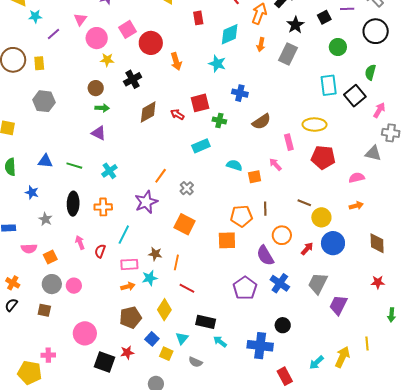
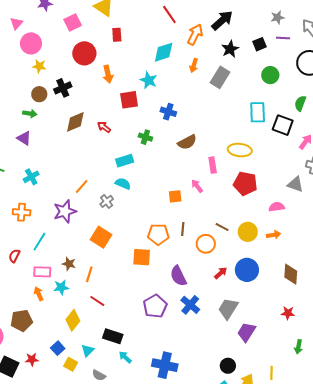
red rectangle: (198, 18) -> (117, 35), moved
pink square: (127, 29) -> (73, 22), moved
brown circle: (96, 88) -> (39, 94), moved
black square: (355, 96) -> (283, 125), turned -35
red square: (200, 103) -> (129, 100), moved
cyan semicircle: (234, 165) -> (123, 184), moved
yellow circle: (321, 217) -> (248, 232), moved
orange circle: (282, 235) -> (206, 244), moved
orange arrow: (128, 286) -> (39, 294), turned -104
brown pentagon: (131, 317) -> (22, 321), moved
black circle: (283, 325) -> (228, 366), moved

